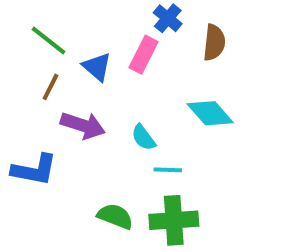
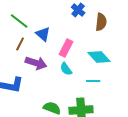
pink rectangle: (143, 55) -> (66, 48), moved
cyan line: (168, 170) -> (93, 81), moved

